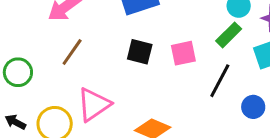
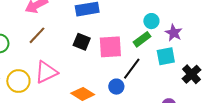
pink square: (183, 53) -> (110, 47), size x1.4
blue circle: (253, 107) -> (116, 87), moved

